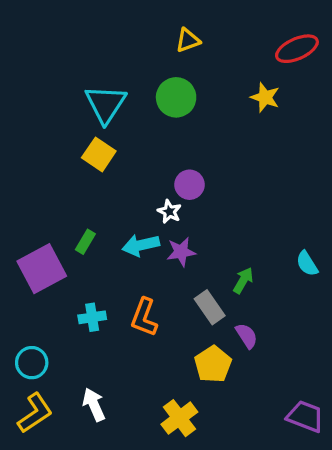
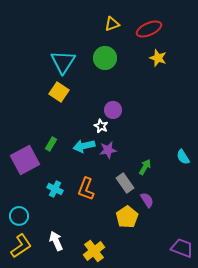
red ellipse: (297, 49) -> (149, 29), moved
cyan cross: (92, 317) -> (55, 189), turned 35
yellow cross: (179, 418) -> (94, 251), moved

